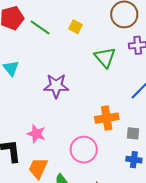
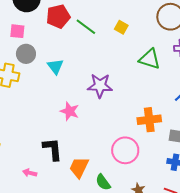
green triangle: (105, 57) -> (150, 59), turned -35
pink star: (36, 134) -> (70, 111), moved

